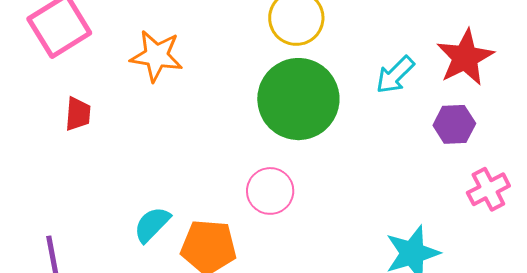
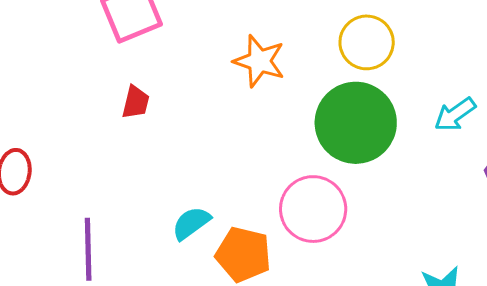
orange star: (156, 56) -> (259, 61), moved
pink circle: (270, 191) -> (313, 209), size x1.4

